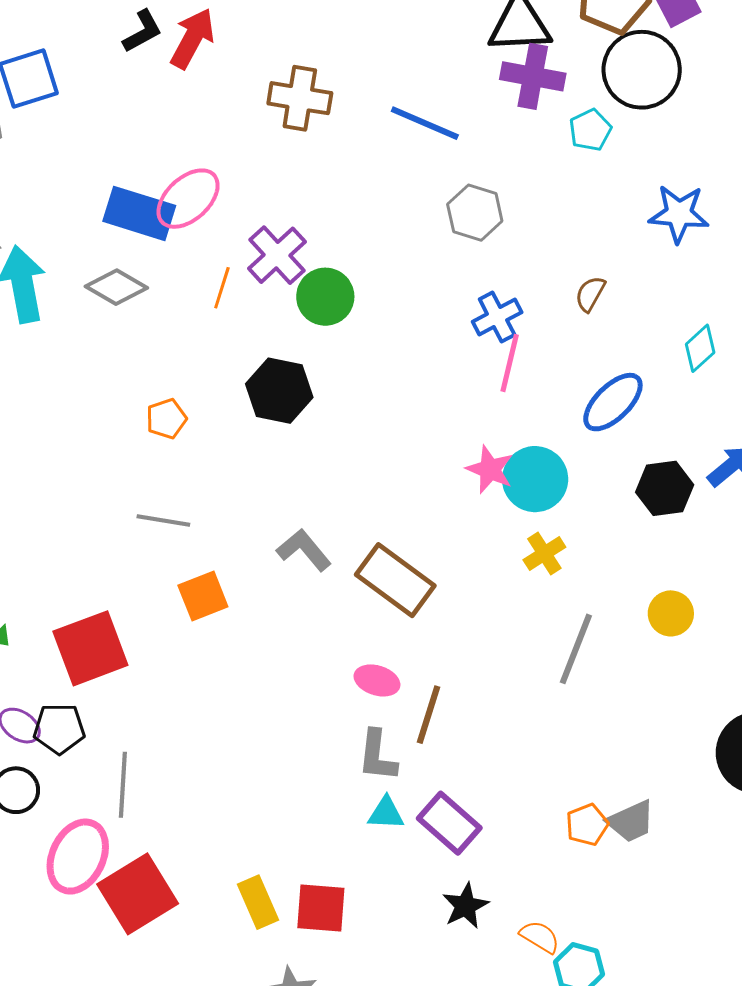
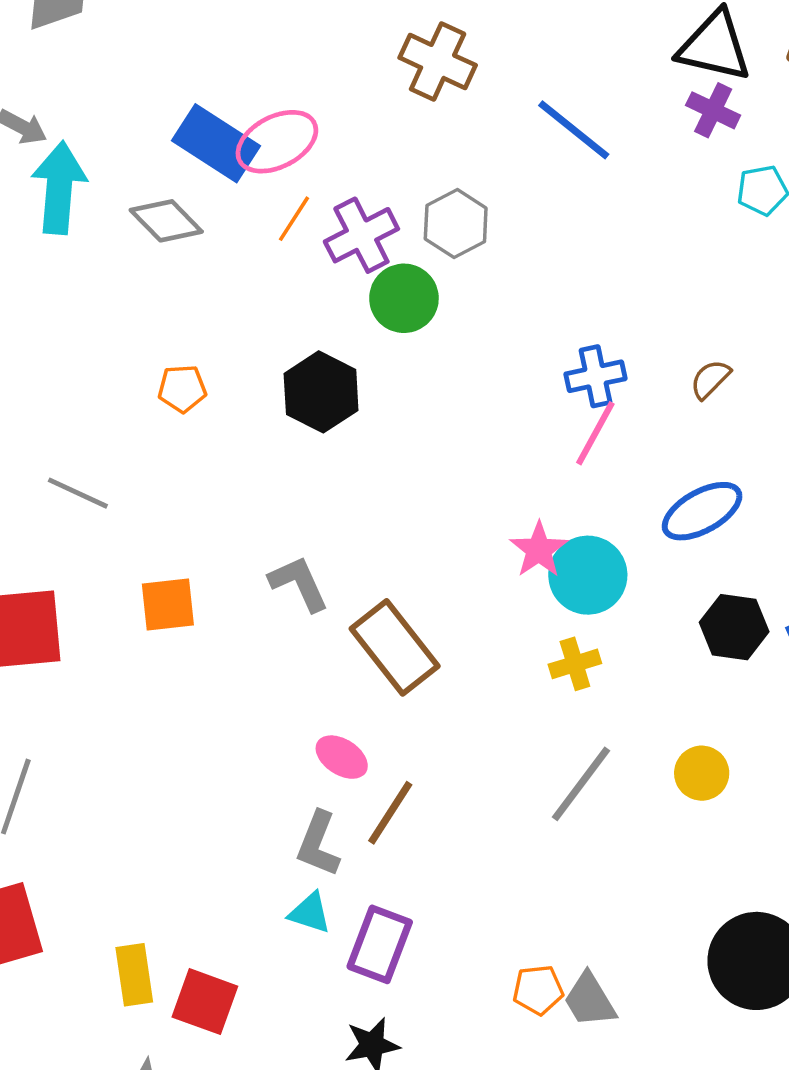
purple cross: (533, 76) -> (713, 110), size x0.7
gray hexagon: (475, 213) -> (456, 224), moved
orange line: (222, 288) -> (294, 219), moved
gray line: (163, 521) -> (78, 493), moved
gray trapezoid: (631, 821) -> (590, 1000), turned 68
purple rectangle: (449, 823) -> (380, 944), turned 54

